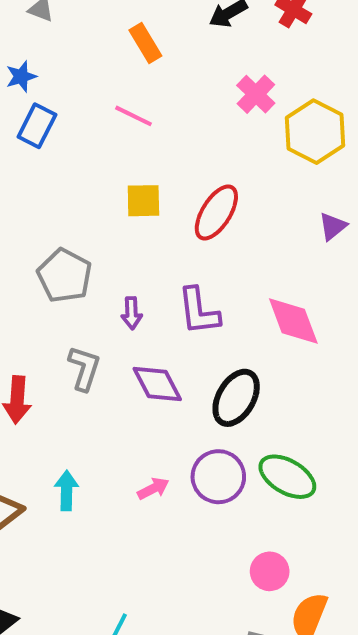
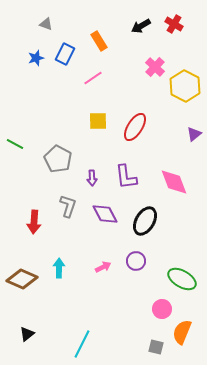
pink line: (134, 116) -> (93, 78), turned -60
blue rectangle: (37, 126) -> (65, 54), moved
purple circle: (218, 477) -> (136, 261), size x0.7
green ellipse: (287, 477) -> (182, 279), moved

